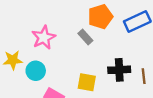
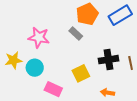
pink star: (44, 37) -> (39, 38), turned -30
yellow square: (87, 82) -> (81, 73), turned -30

